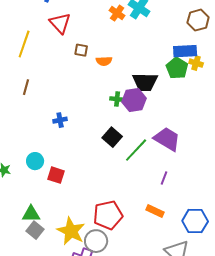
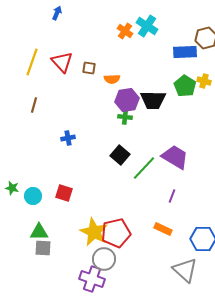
red triangle: (60, 23) -> (62, 62), moved
blue rectangle: (185, 51) -> (185, 52), moved
purple hexagon: (134, 100) -> (127, 100), moved
cyan circle: (35, 161) -> (33, 196), moved
gray square: (35, 230) -> (43, 248), turned -36
yellow star: (71, 231) -> (94, 232), moved

